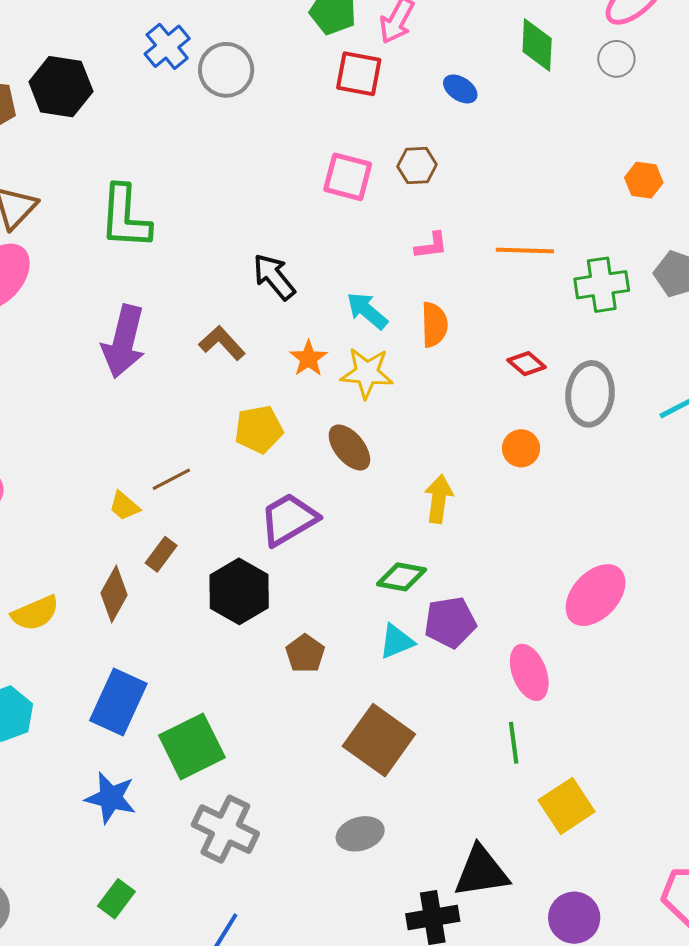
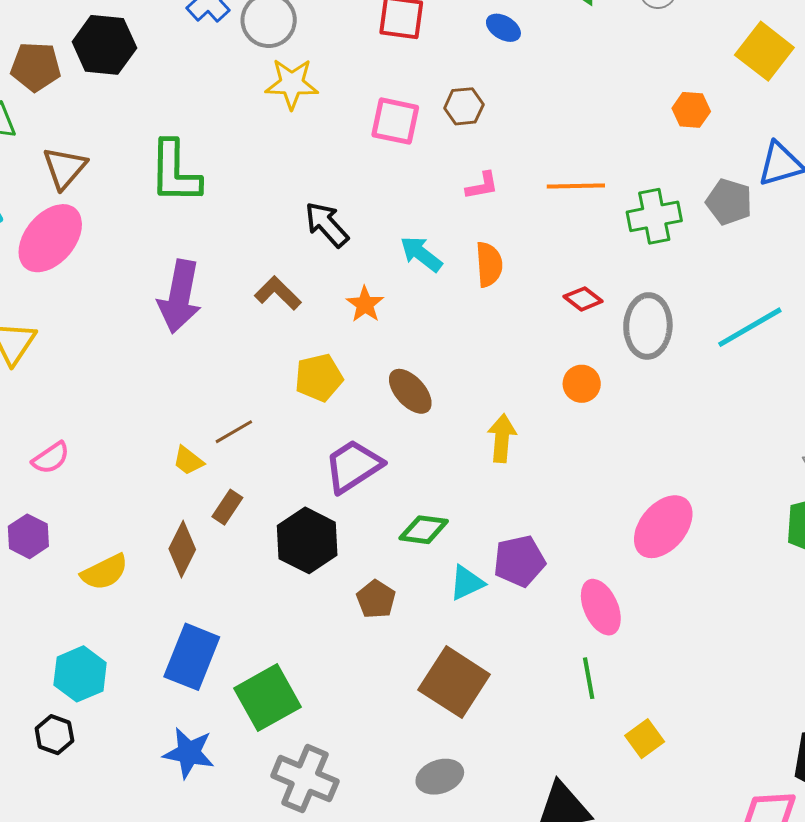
yellow star: (367, 373) -> (292, 84), moved
green diamond: (402, 577) -> (424, 530), moved
yellow square: (567, 806) -> (645, 739), size x0.7

